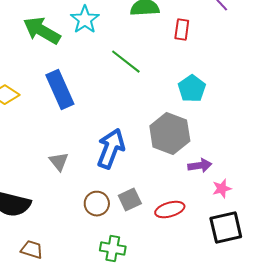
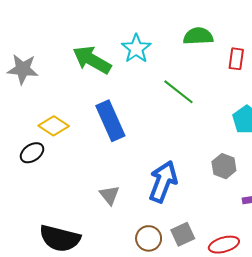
gray hexagon: (170, 134) -> (224, 166), size x0.6

